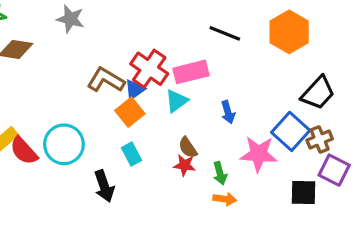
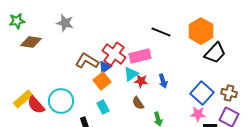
black trapezoid: (318, 93) -> (215, 53), moved
brown cross: (320, 139) -> (229, 93), moved, turned 35
pink star: (259, 154) -> (198, 114), moved, size x0.7
red star: (185, 165) -> (141, 81), moved

